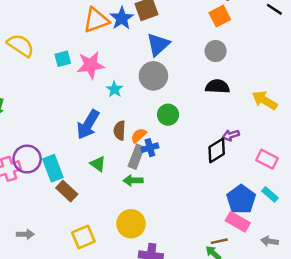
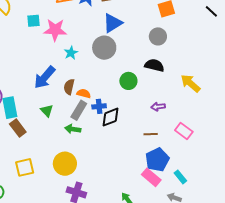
green circle: (168, 115) -> (128, 81), moved
orange semicircle: (139, 136) -> (84, 94), turned 48
blue cross: (150, 148) -> (99, 106), moved
black diamond: (217, 151) -> (110, 117), moved
cyan rectangle: (270, 194) -> (180, 177), moved
brown line: (219, 241) -> (151, 134), moved

